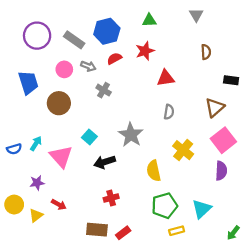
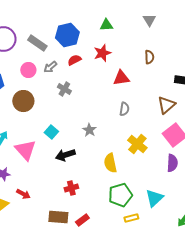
brown semicircle: (206, 52) -> (149, 57), moved
gray arrow: (88, 66) -> (50, 67), turned 120
gray star: (131, 135) -> (89, 130), size x0.6

